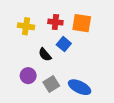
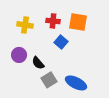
black semicircle: (45, 55) -> (38, 63), moved
purple circle: (28, 76) -> (19, 55), moved

